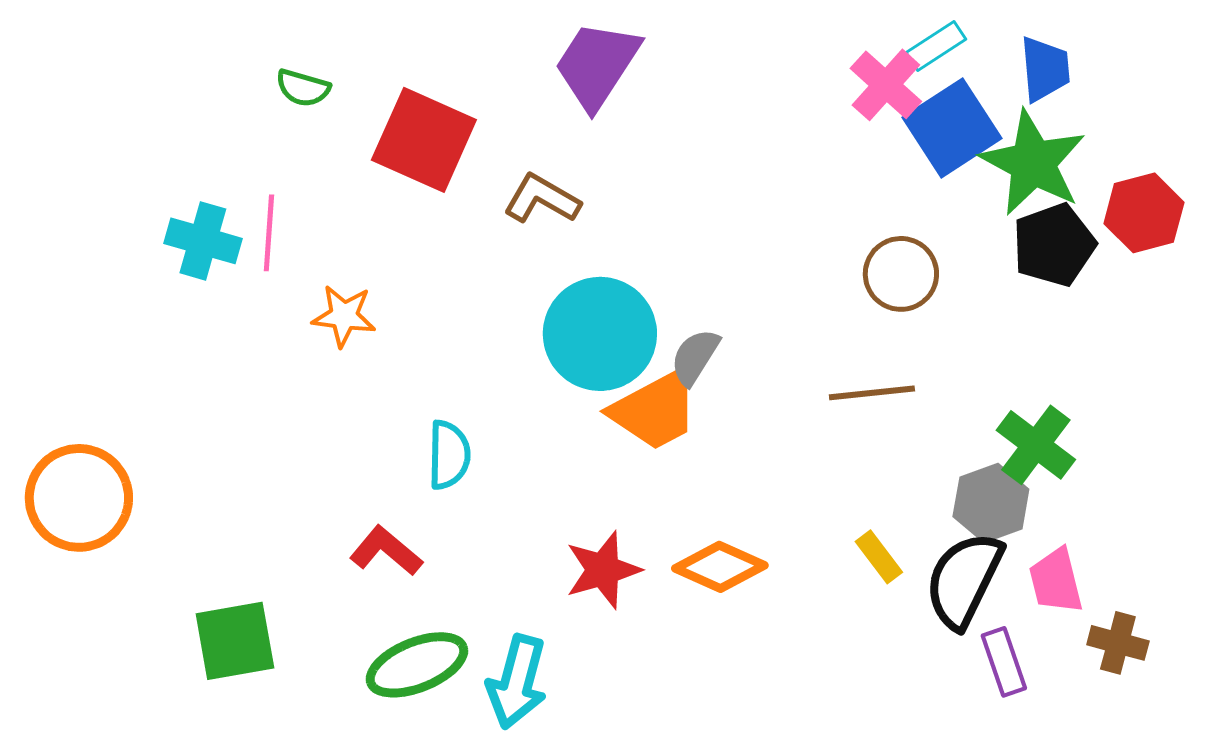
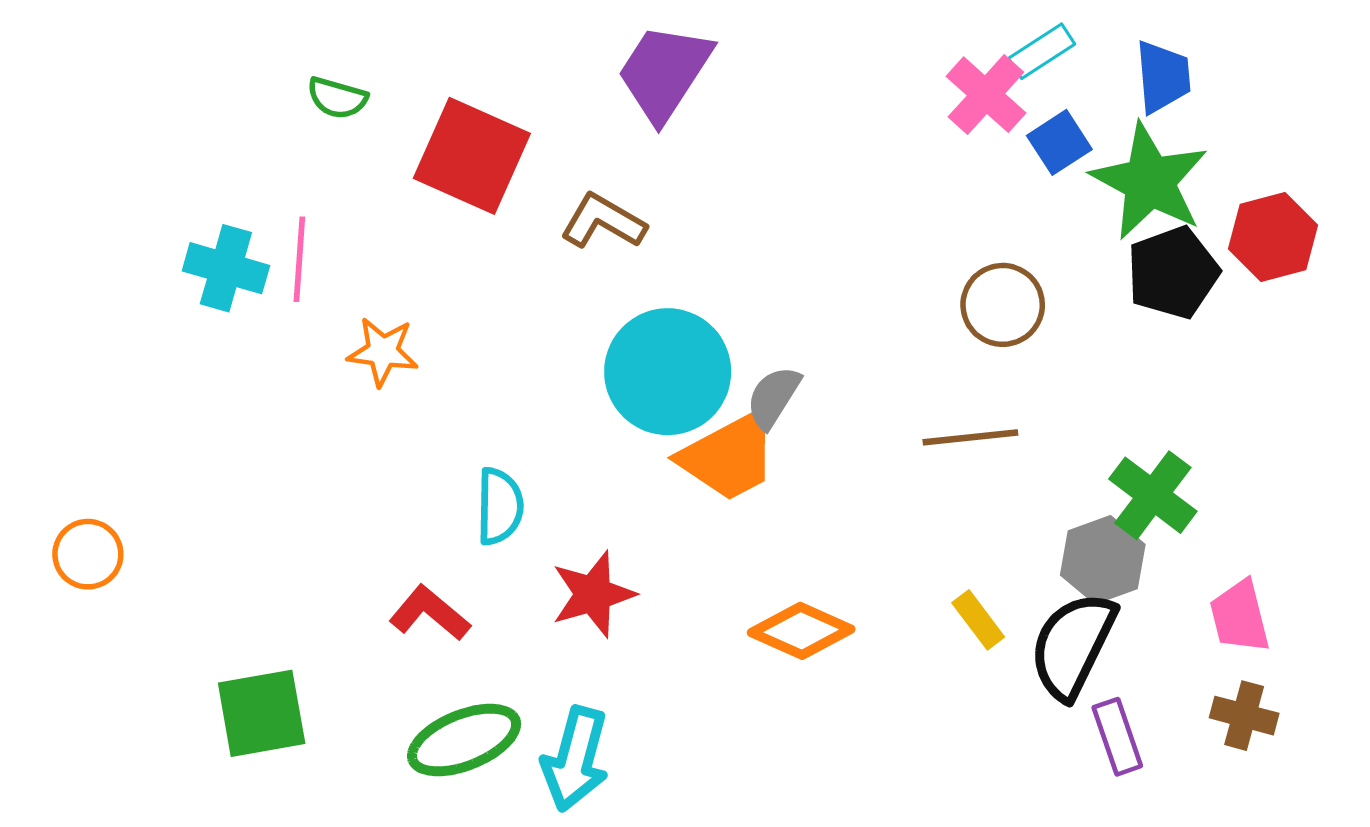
blue square: (952, 128) -> (1059, 142), size x0.6
orange circle: (79, 498) -> (88, 554), size x0.6
red star: (603, 570) -> (593, 594), moved
pink trapezoid: (1056, 581) -> (1240, 616), moved

